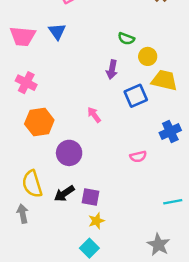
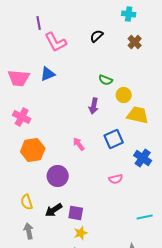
blue triangle: (57, 31) -> (48, 74), turned 42
blue square: (136, 96) -> (114, 139), moved
blue cross: (170, 131) -> (143, 158), turned -30
yellow semicircle: (32, 184) -> (27, 202), size x0.7
gray arrow: (23, 214) -> (29, 231), moved

